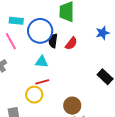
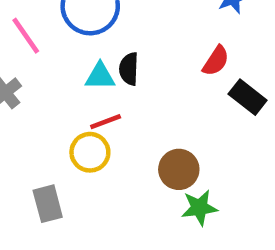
black semicircle: (53, 41) -> (129, 69), moved
red semicircle: (71, 43) -> (216, 61), moved

